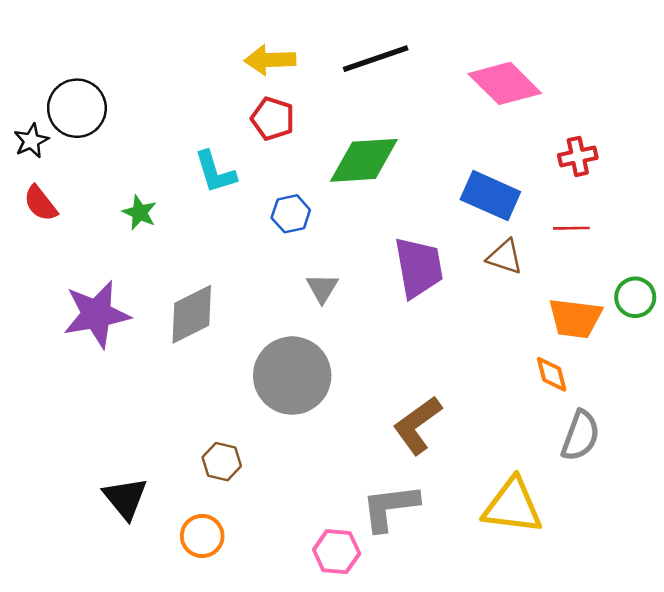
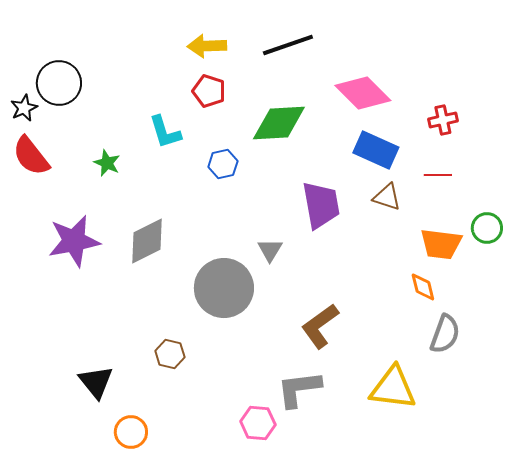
pink diamond: (505, 83) -> (363, 93), moved
red semicircle: (40, 203) -> (31, 156), size x1.4
gray triangle: (322, 288) -> (270, 250), moved
orange circle: (202, 536) -> (131, 432), moved

